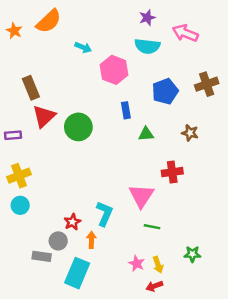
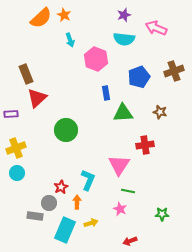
orange star: (14, 31) -> (64, 15), moved
cyan arrow: (83, 47) -> (70, 40), turned 48
green circle: (78, 127) -> (66, 130), moved
green triangle: (146, 134) -> (123, 113), size x1.5
pink star: (137, 264) -> (120, 209), moved
yellow arrow: (158, 265) -> (91, 223), moved, turned -88

